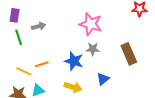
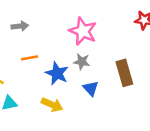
orange line: (42, 64) -> (29, 58), moved
blue triangle: (103, 79) -> (91, 88), moved, turned -40

